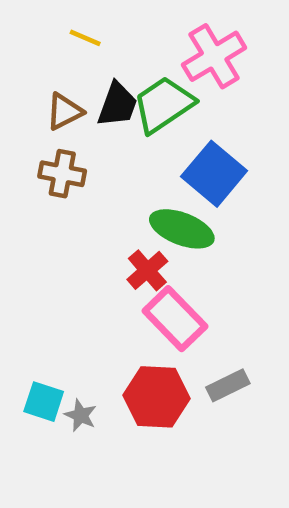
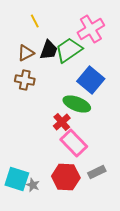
yellow line: (85, 38) -> (35, 21), turned 40
cyan square: (44, 402) -> (17, 179), size x1.4

